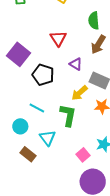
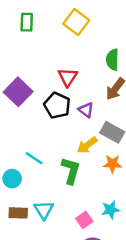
black pentagon: (43, 75) -> (57, 105), moved
cyan triangle: (48, 138) -> (44, 210), moved
brown rectangle: (28, 154) -> (18, 213), turned -42

